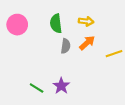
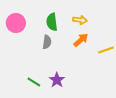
gray semicircle: (66, 46) -> (47, 42), moved

